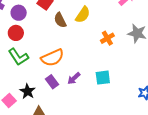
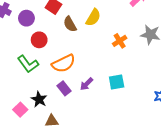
red circle: (16, 33) -> (39, 40), moved

